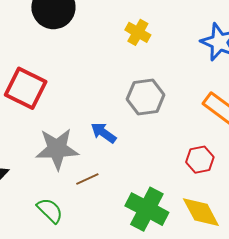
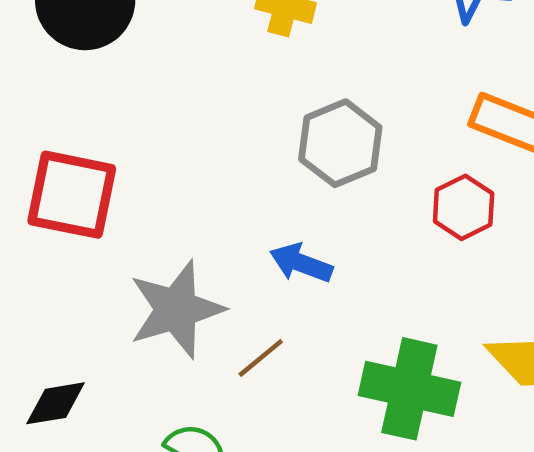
blue arrow: (104, 133) -> (301, 263), moved
red hexagon: (200, 160) -> (464, 207), moved

